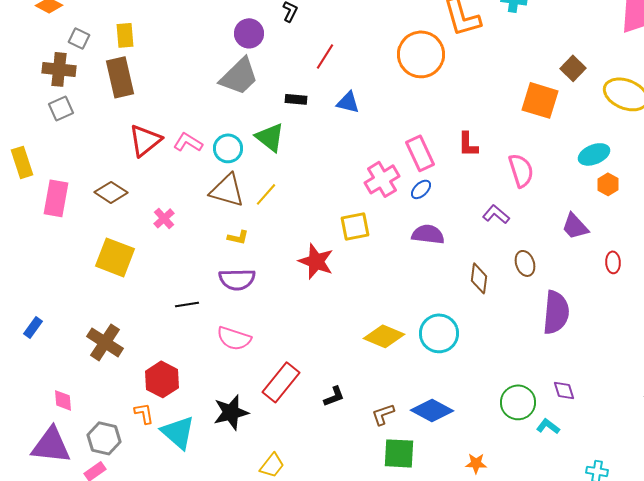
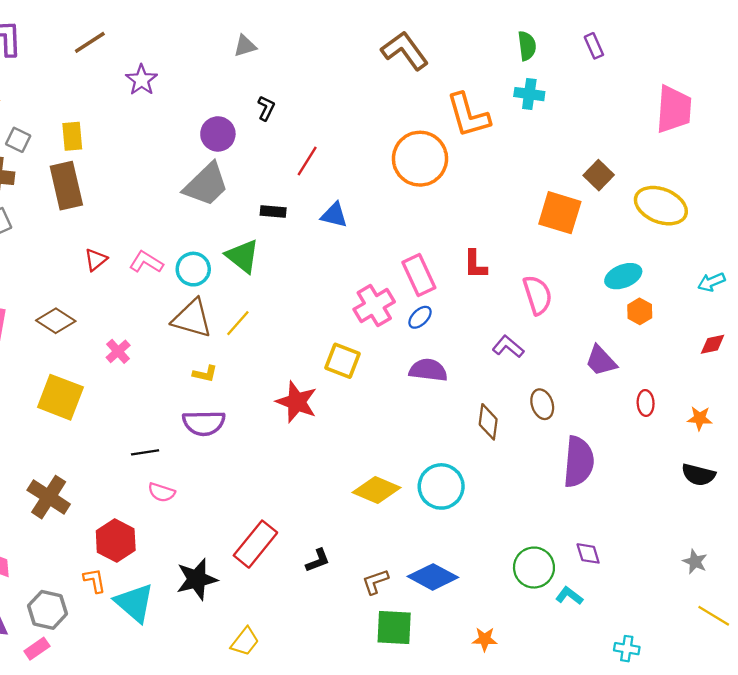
red triangle: (145, 140) -> (96, 260), size x0.6
yellow square: (355, 226) -> (342, 361), turned 32
pink semicircle: (234, 338) -> (161, 492), moved, size x0.7

